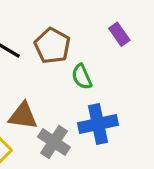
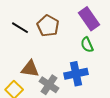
purple rectangle: (119, 34) -> (89, 19), size x1.6
green semicircle: (82, 77) -> (87, 45), moved

